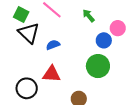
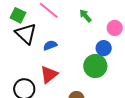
blue circle: (104, 40) -> (104, 48), moved
red triangle: (51, 74) -> (49, 75), turned -42

